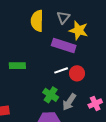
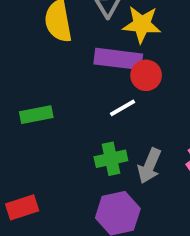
red circle: (77, 73) -> (146, 75), moved
green cross: (51, 95) -> (111, 159), turned -35

